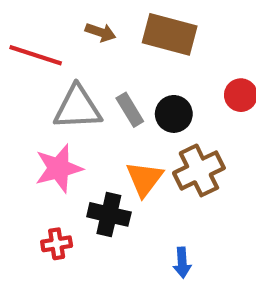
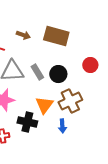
blue arrow: (182, 263) -> (62, 126), moved

